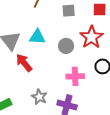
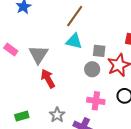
gray square: (69, 11) -> (99, 51), moved
cyan triangle: (37, 37) -> (74, 41), moved

